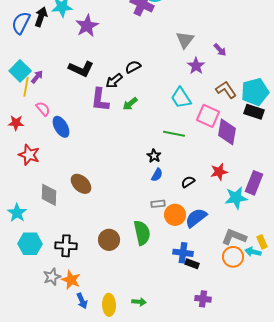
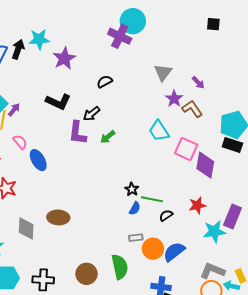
black semicircle: (133, 67) -> (105, 82), moved
brown L-shape: (226, 90) -> (192, 109), moved
green line: (174, 134) -> (152, 199), moved
brown ellipse: (81, 184) -> (58, 217), turned -40

